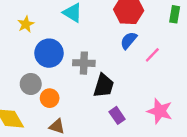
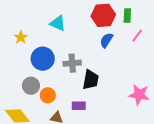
green rectangle: (175, 14) -> (127, 15), moved
pink line: (152, 55) -> (137, 36), moved
purple rectangle: (117, 115) -> (79, 106), moved, turned -48

